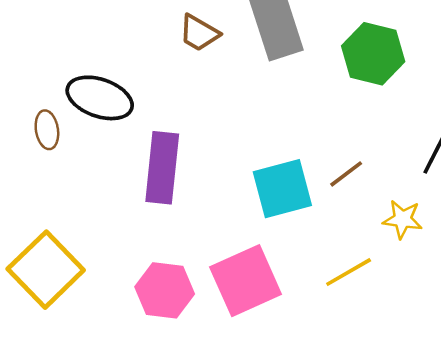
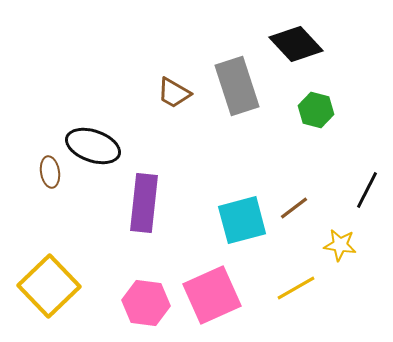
green hexagon: (373, 54) -> (316, 110), size x0.7

